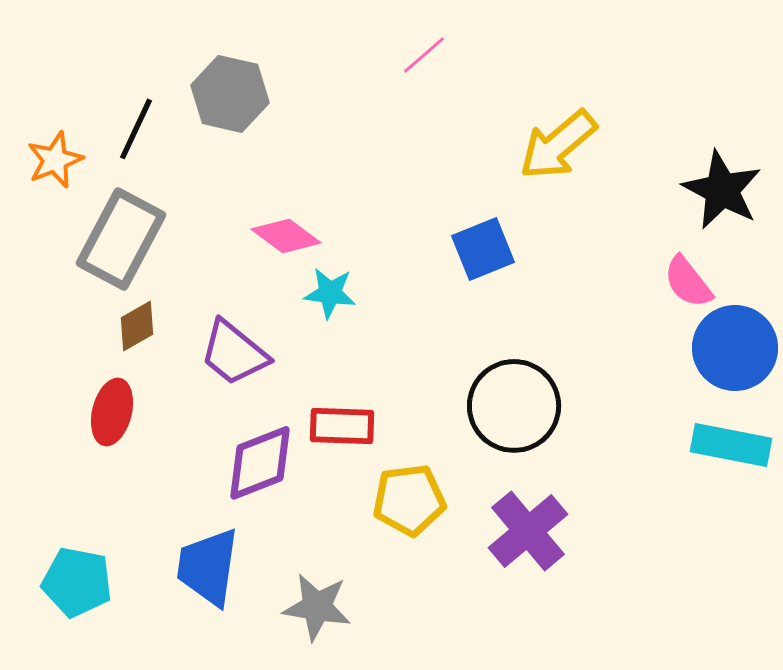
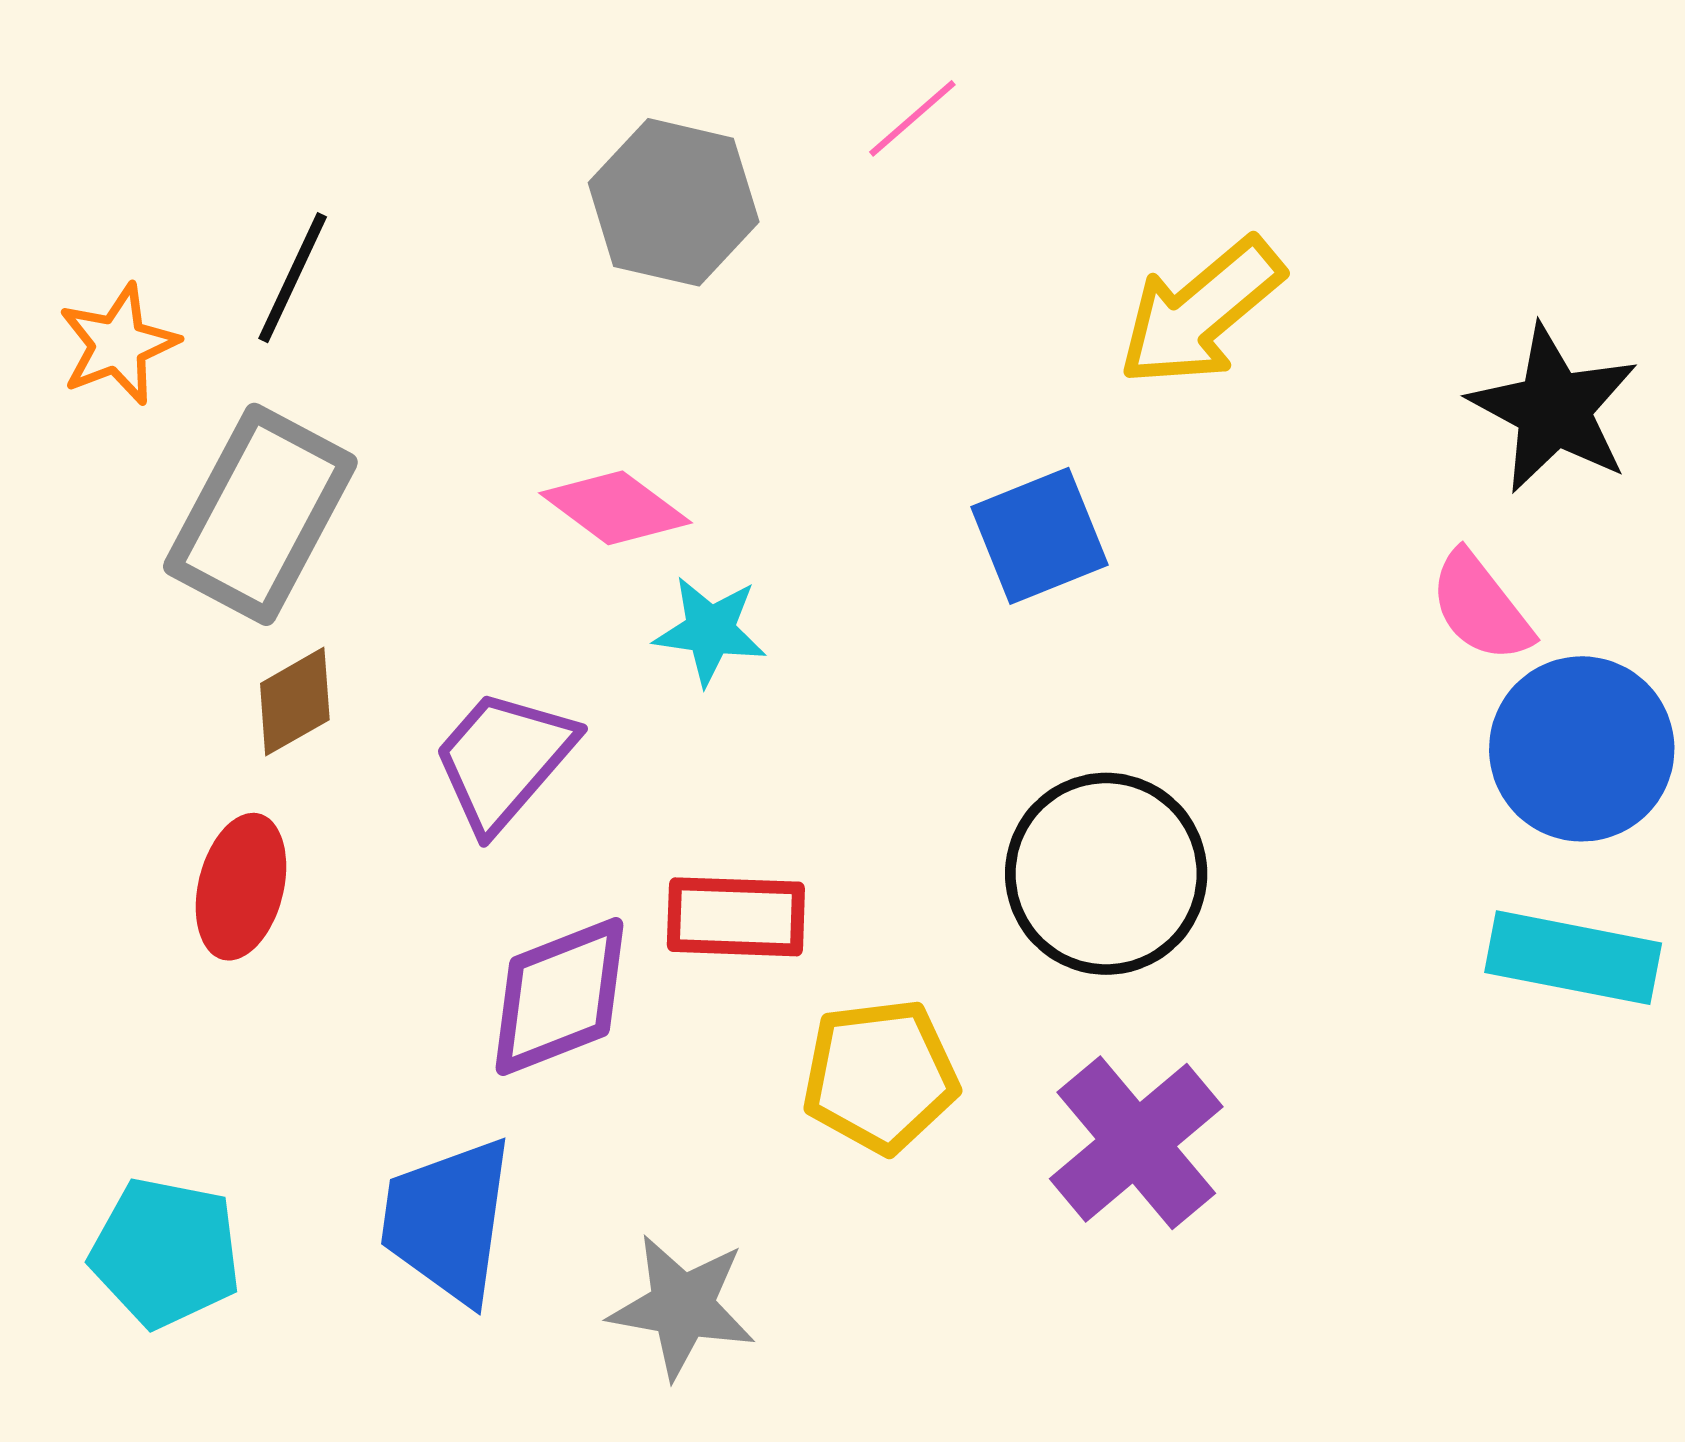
gray hexagon: (230, 94) -> (674, 202), moved
purple trapezoid: (234, 353) -> (504, 760), turned 92

